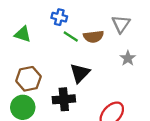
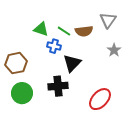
blue cross: (59, 17) -> (54, 46), moved
green triangle: (23, 34) -> (41, 29), moved
brown hexagon: (28, 79) -> (16, 63), moved

